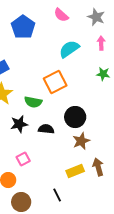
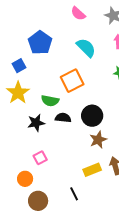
blue pentagon: (23, 27) -> (40, 43), moved
cyan semicircle: (69, 49) -> (86, 48), turned 80
black semicircle: (46, 129) -> (63, 118), moved

